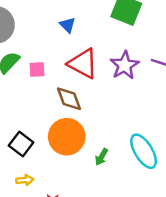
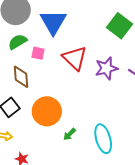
blue triangle: (68, 25) -> (53, 22), moved, size x2.0
brown diamond: (69, 99) -> (21, 77), moved

